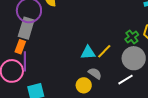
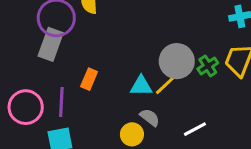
orange rectangle: (20, 47) -> (89, 79), moved
gray circle: (134, 58) -> (177, 61), moved
purple line: (25, 61) -> (61, 102), moved

